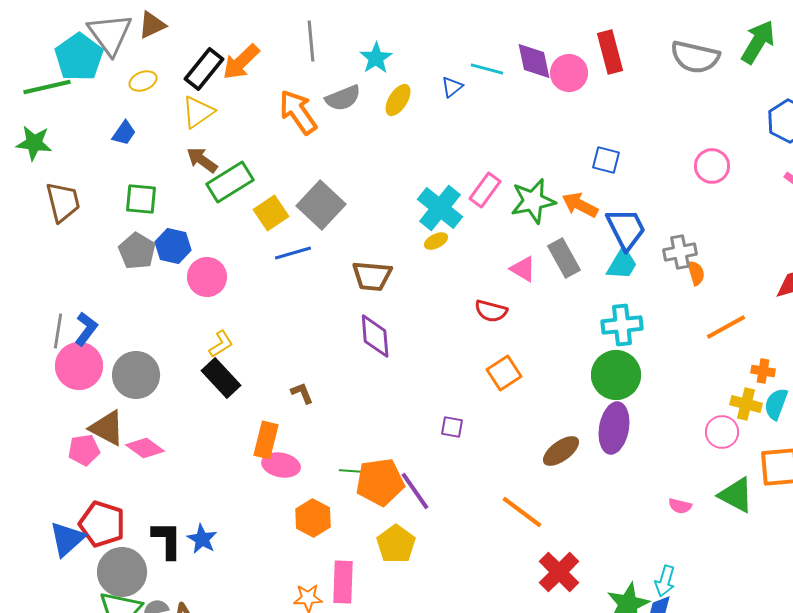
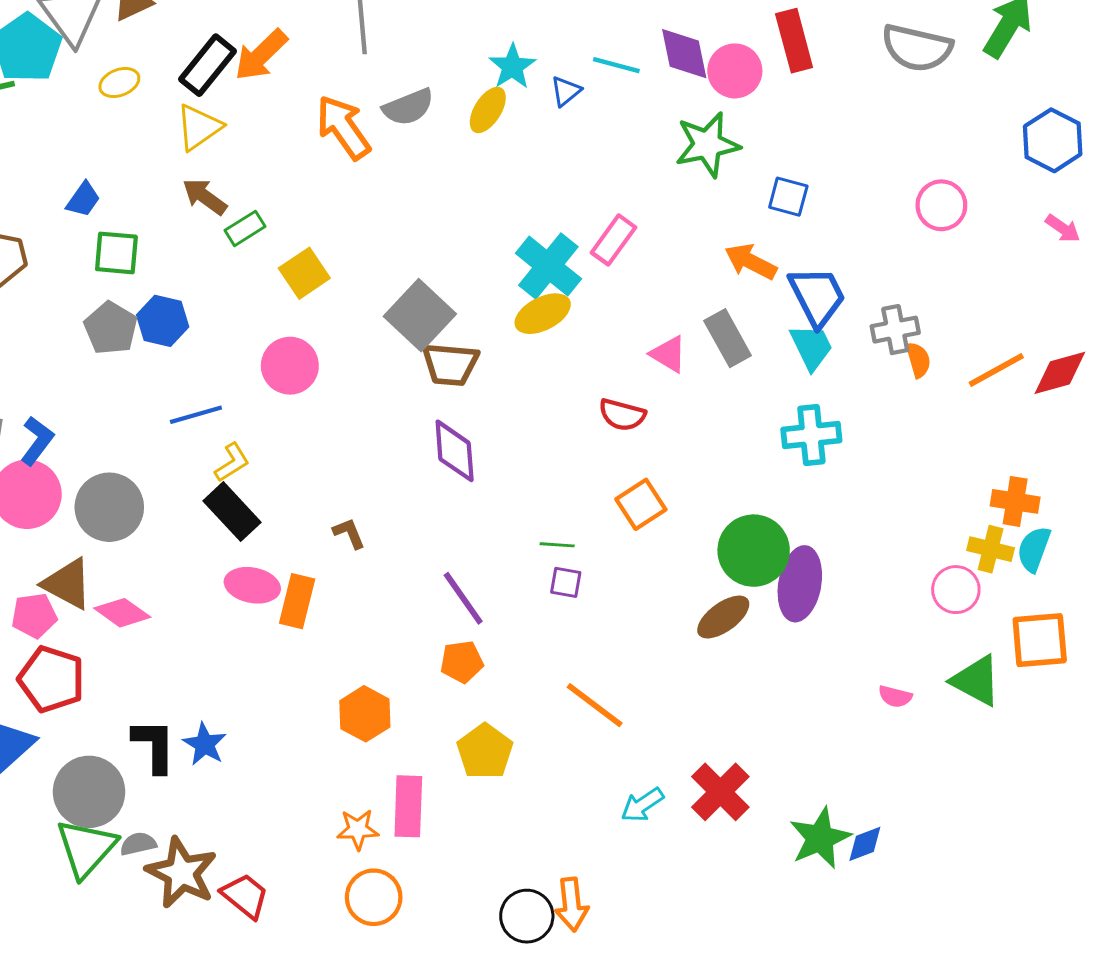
cyan star: (376, 58) -> (512, 67), moved
blue trapezoid: (124, 133) -> (83, 200), moved
green rectangle: (230, 182) -> (245, 228), size x0.6
green star: (533, 201) -> (707, 145), moved
gray square: (321, 205) -> (420, 315), moved
yellow ellipse: (436, 241) -> (543, 314), size x1.6
blue line: (293, 253) -> (196, 415), moved
cyan trapezoid: (622, 264) -> (811, 347), turned -57
pink circle: (207, 277) -> (290, 366), moved
orange line: (726, 327) -> (996, 370), moved
orange cross: (763, 371) -> (1015, 501), size x1.4
green circle: (616, 375) -> (754, 551), moved
pink ellipse: (281, 465) -> (252, 585), moved
green line: (351, 471) -> (557, 545), moved
orange pentagon: (380, 482) -> (462, 662), size x0.6
purple line: (415, 491) -> (463, 598), moved
orange line: (522, 512) -> (595, 705), moved
red pentagon: (102, 524) -> (51, 679), moved
cyan arrow: (665, 581) -> (642, 805), moved, turned 40

